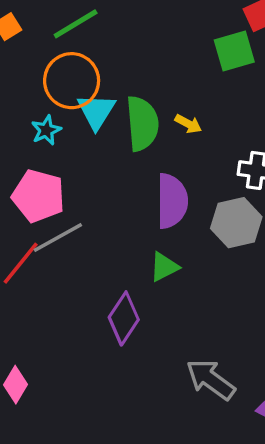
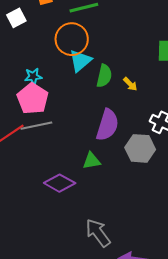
green semicircle: (142, 123) -> (104, 76), size x0.7
cyan star: (46, 130) -> (33, 76), moved
purple diamond: (124, 318) -> (60, 183), turned 68

